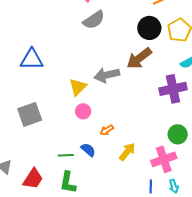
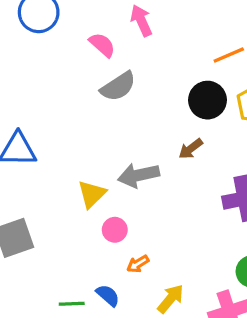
brown arrow: (139, 58) -> (191, 149), size x0.6
pink circle: (83, 111) -> (115, 230), moved

